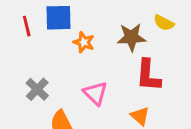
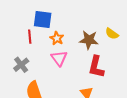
red line: (27, 26) -> (30, 37), moved
pink triangle: (95, 93) -> (59, 58), moved

